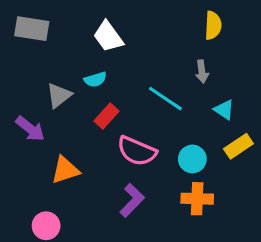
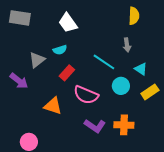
cyan circle: (192, 159) -> (121, 86), moved
orange triangle: (65, 170) -> (53, 106), moved, turned 36
purple L-shape: (132, 200) -> (95, 126), moved, turned 80

